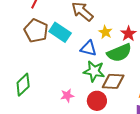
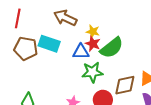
red star: (128, 34) -> (93, 44), moved
brown diamond: (113, 81) -> (125, 85), moved

